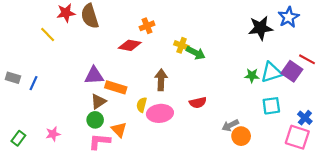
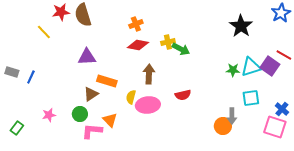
blue star: (289, 17) -> (281, 13), moved
black star: (261, 28) -> (241, 26), turned -30
red diamond: (130, 45) -> (138, 45), moved
yellow cross: (182, 45) -> (168, 42), turned -32
purple triangle: (94, 76) -> (87, 57), moved
green circle: (95, 120) -> (80, 114), moved
gray arrow: (230, 125) -> (232, 116), moved, turned -63
pink star: (53, 134) -> (49, 115), moved

